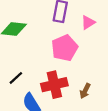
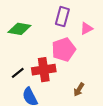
red cross: (54, 85) -> (44, 70), moved

